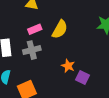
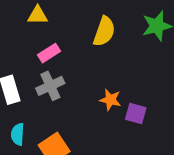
yellow semicircle: (60, 29) -> (104, 31), moved

